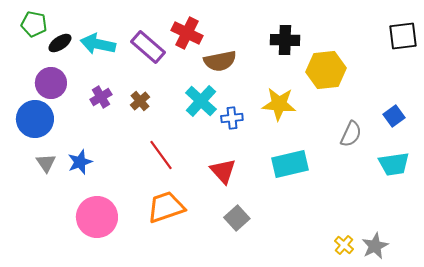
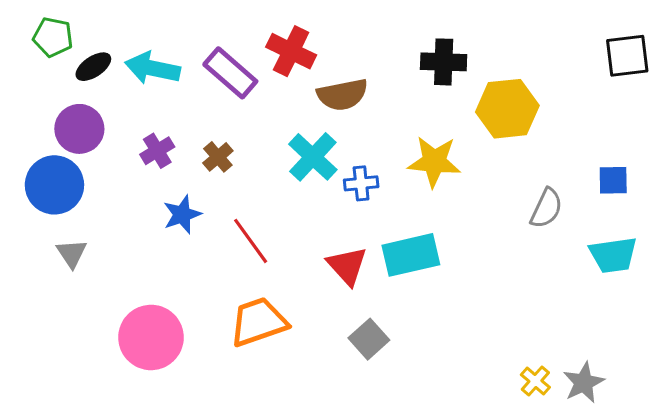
blue square: (394, 116) -> (613, 180), turned 35
blue star: (80, 162) -> (182, 215), moved
cyan rectangle: (290, 164) -> (411, 255), moved

